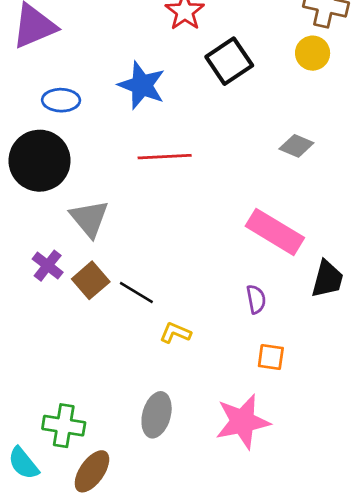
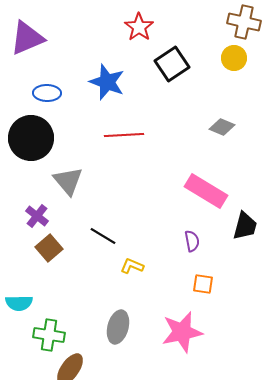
brown square: (91, 280) -> (49, 248), moved
cyan semicircle: (23, 463) -> (19, 303), moved, turned -52

